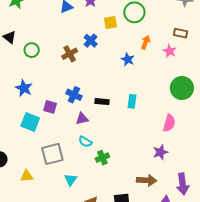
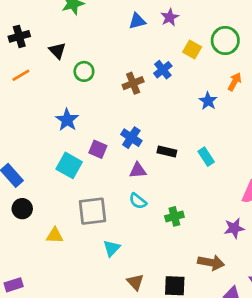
yellow square: (110, 23) -> (192, 50), turned 32
cyan rectangle: (132, 101) -> (206, 157), turned -48
green cross: (102, 158) -> (174, 216), moved

